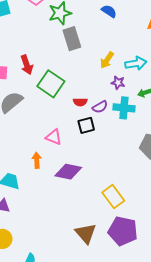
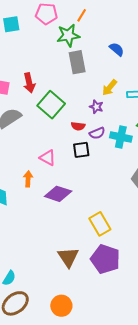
blue semicircle: (109, 11) -> (117, 49), moved
purple star: (118, 83) -> (96, 107), moved

